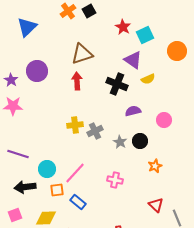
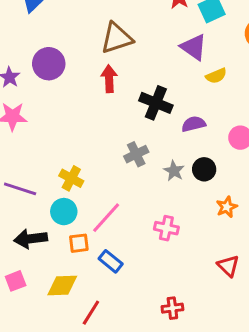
black cross: (117, 84) -> (156, 103), moved
yellow cross: (75, 125) -> (71, 178), moved, turned 35

